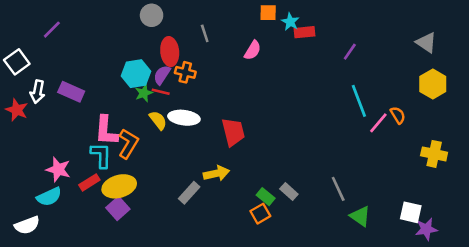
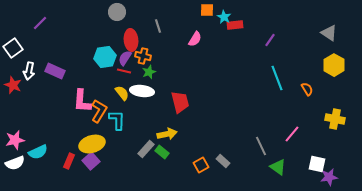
green star: (144, 93) -> (149, 72), moved
pink line: (378, 123) -> (292, 134), moved
cyan L-shape: (101, 155) -> (117, 120), moved
pink star: (58, 170) -> (15, 140), moved, turned -30
red rectangle: (89, 182) -> (69, 161), moved, turned -35
gray rectangle: (289, 192) -> (223, 161), moved
green rectangle: (266, 197) -> (162, 152), moved
white semicircle: (27, 225) -> (15, 163), moved

